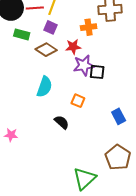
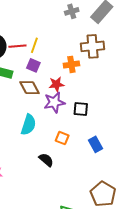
brown diamond: (46, 50) -> (30, 88), turned 30
purple star: (84, 65) -> (54, 102), moved
blue rectangle: (119, 116) -> (95, 144), moved

